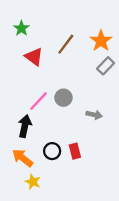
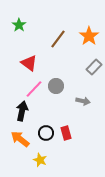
red triangle: (34, 57) -> (29, 63), moved
gray rectangle: (106, 66) -> (94, 67), moved
yellow star: (33, 182) -> (40, 160), moved

